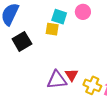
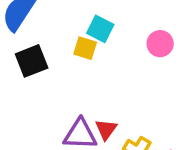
pink circle: (83, 12) -> (160, 44), moved

